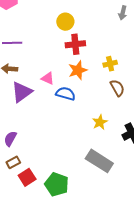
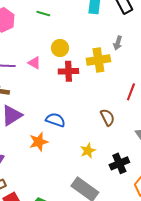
yellow cross: (110, 64) -> (98, 60), moved, size x1.6
orange star: (78, 70) -> (39, 142), moved
pink triangle: (48, 78) -> (34, 63), moved

